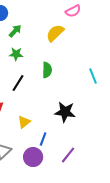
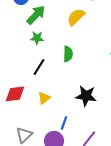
green arrow: (15, 31) -> (36, 15), size x1.5
yellow triangle: (24, 122) -> (44, 98), moved

